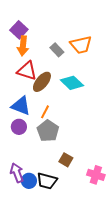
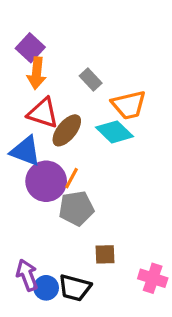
orange trapezoid: (81, 45) -> (129, 105), moved
blue triangle: (21, 106) -> (25, 151), moved
purple circle: (19, 127) -> (46, 181), moved, size x1.6
gray pentagon: (48, 131) -> (76, 208), turned 30
brown square: (66, 160) -> (105, 254), turned -32

